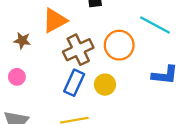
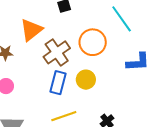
cyan line: (155, 25) -> (122, 19), turned 36

